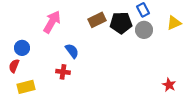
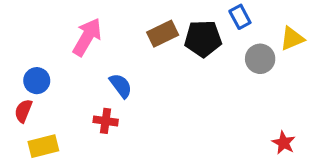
gray circle: (144, 30) -> (260, 59), moved

